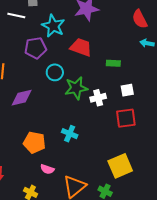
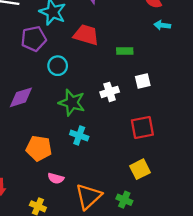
green star: (76, 88) -> (72, 103), moved, turned 30
red square: (126, 118) -> (142, 128), moved
yellow square: (120, 166) -> (140, 169), size x0.7

